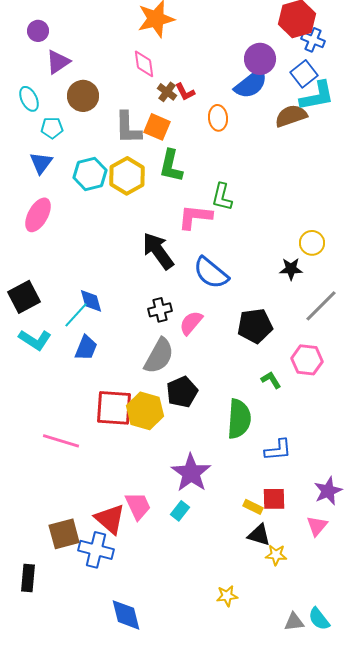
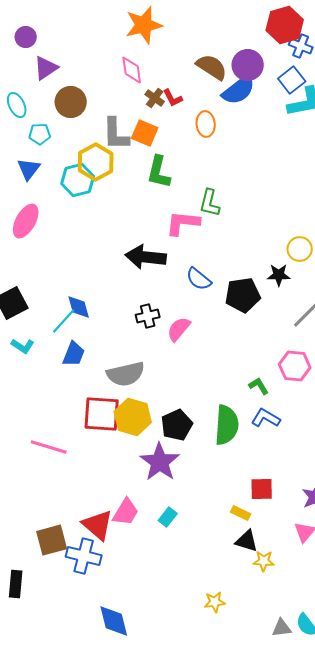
brown semicircle: (291, 116) -> (212, 67), moved, turned 52
yellow hexagon: (127, 176) -> (96, 162), moved
black arrow: (158, 251) -> (146, 257), turned -48
blue semicircle: (211, 273) -> (199, 279), size x0.7
black pentagon: (255, 326) -> (243, 295), moved
cyan L-shape: (35, 340) -> (23, 346), size x0.7
gray semicircle: (159, 356) -> (126, 374), moved, turned 48
black pentagon: (182, 392) -> (177, 425), moved
blue L-shape: (278, 450) -> (266, 418), moved, turned -144
purple star: (191, 473) -> (160, 462), moved
red square: (274, 499) -> (262, 489), moved
pink trapezoid: (138, 506) -> (126, 512), turned 56

